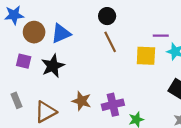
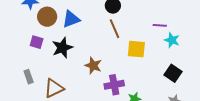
yellow square: (146, 56) -> (136, 49), moved
brown star: (82, 101) -> (93, 65), moved

